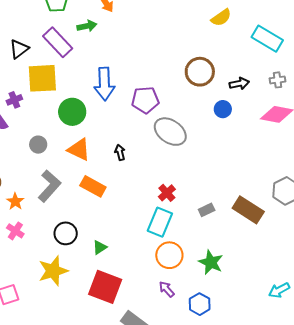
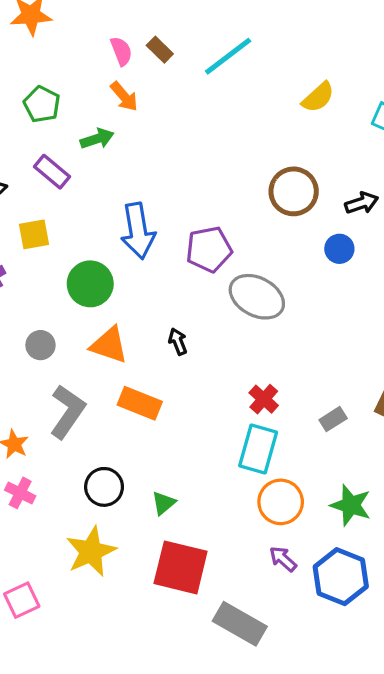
purple rectangle: (58, 42) -> (52, 172), size x0.7
yellow square: (42, 78) -> (34, 234), size x0.6
blue hexagon: (200, 304) -> (341, 577), size x1.5

